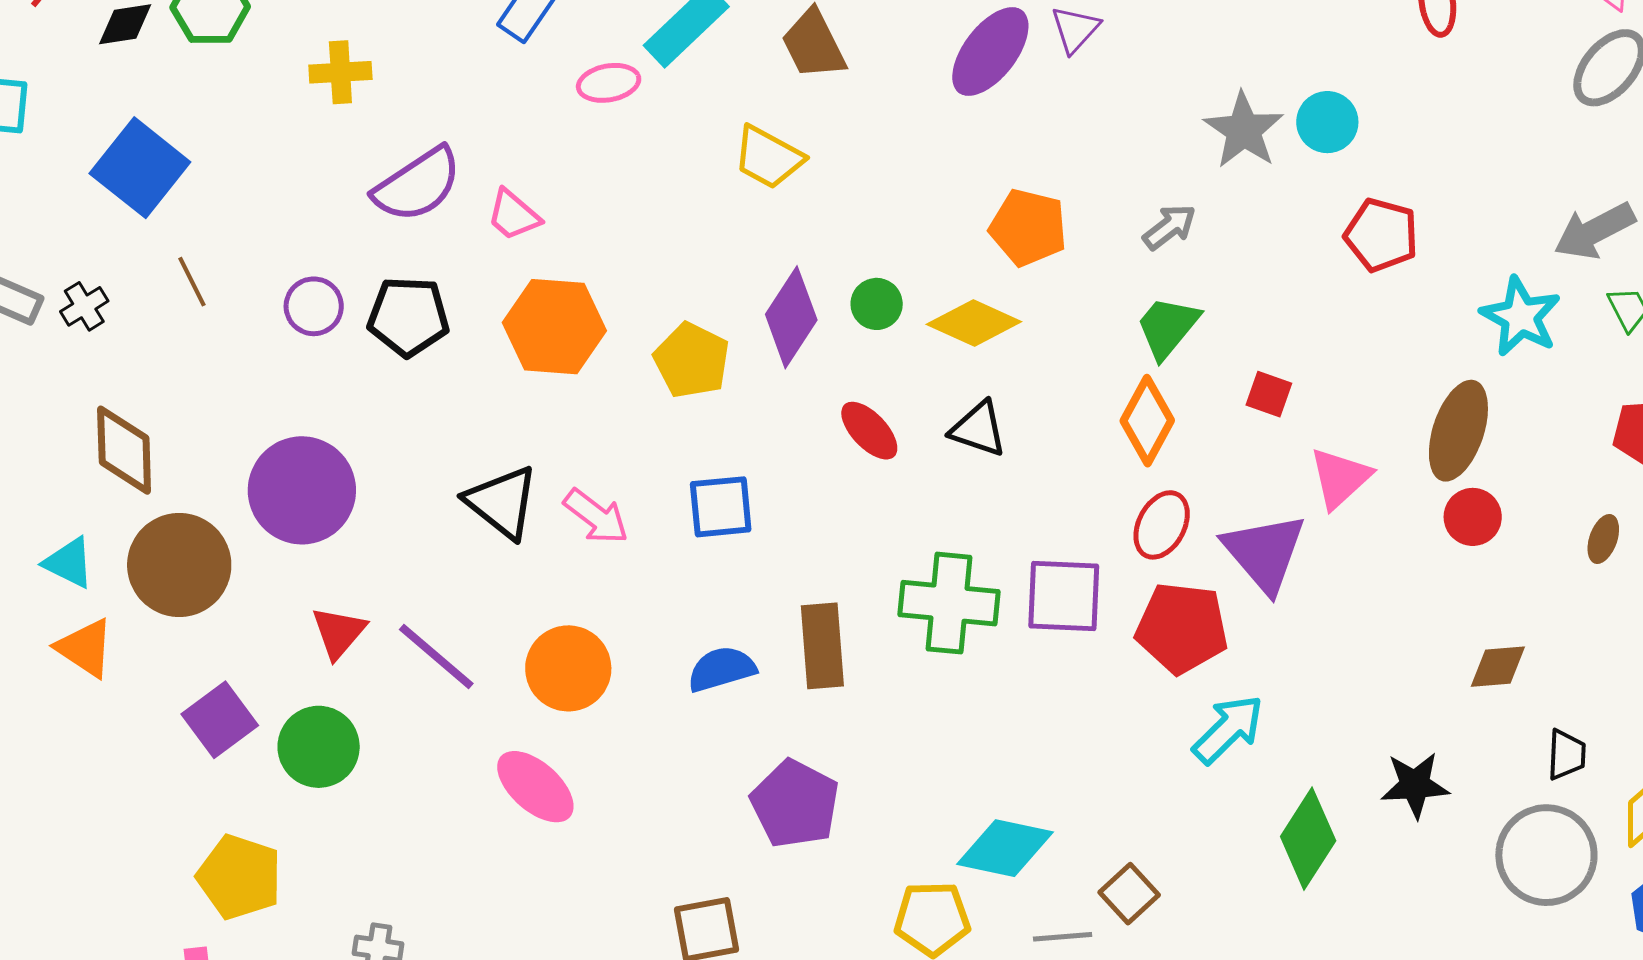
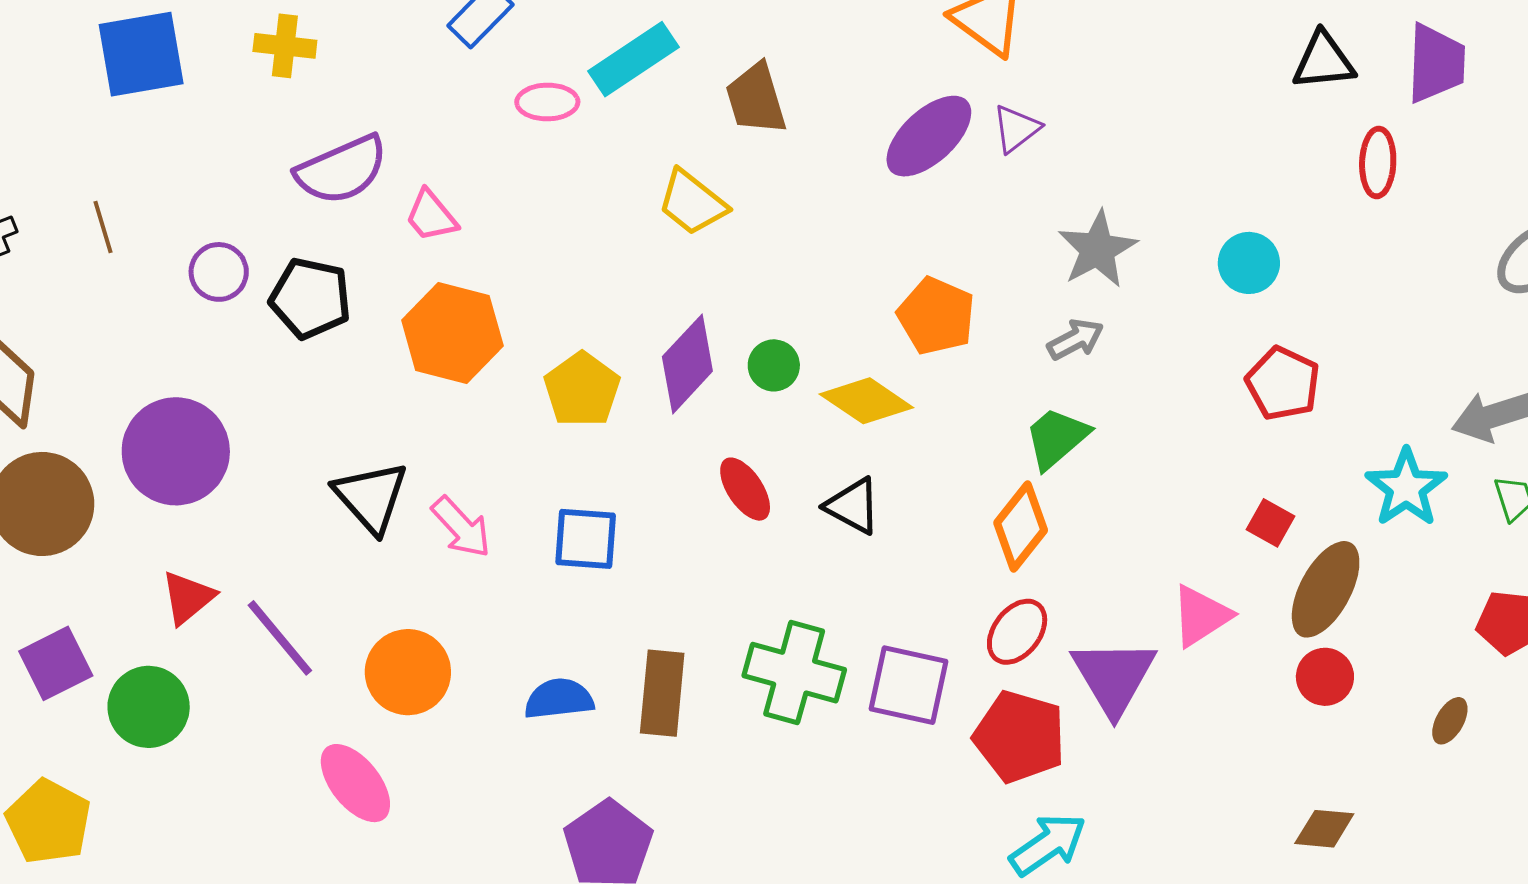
gray star: (1244, 130) -> (1097, 249), moved
blue square: (140, 168) -> (141, 54), moved, turned 32
red square: (1269, 394) -> (1271, 523), moved

